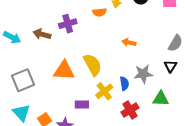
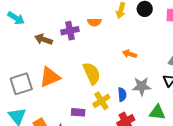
orange semicircle: (99, 12) -> (94, 22), moved
cyan arrow: (12, 37) -> (16, 18), moved
orange triangle: (64, 71) -> (50, 77), moved, turned -30

